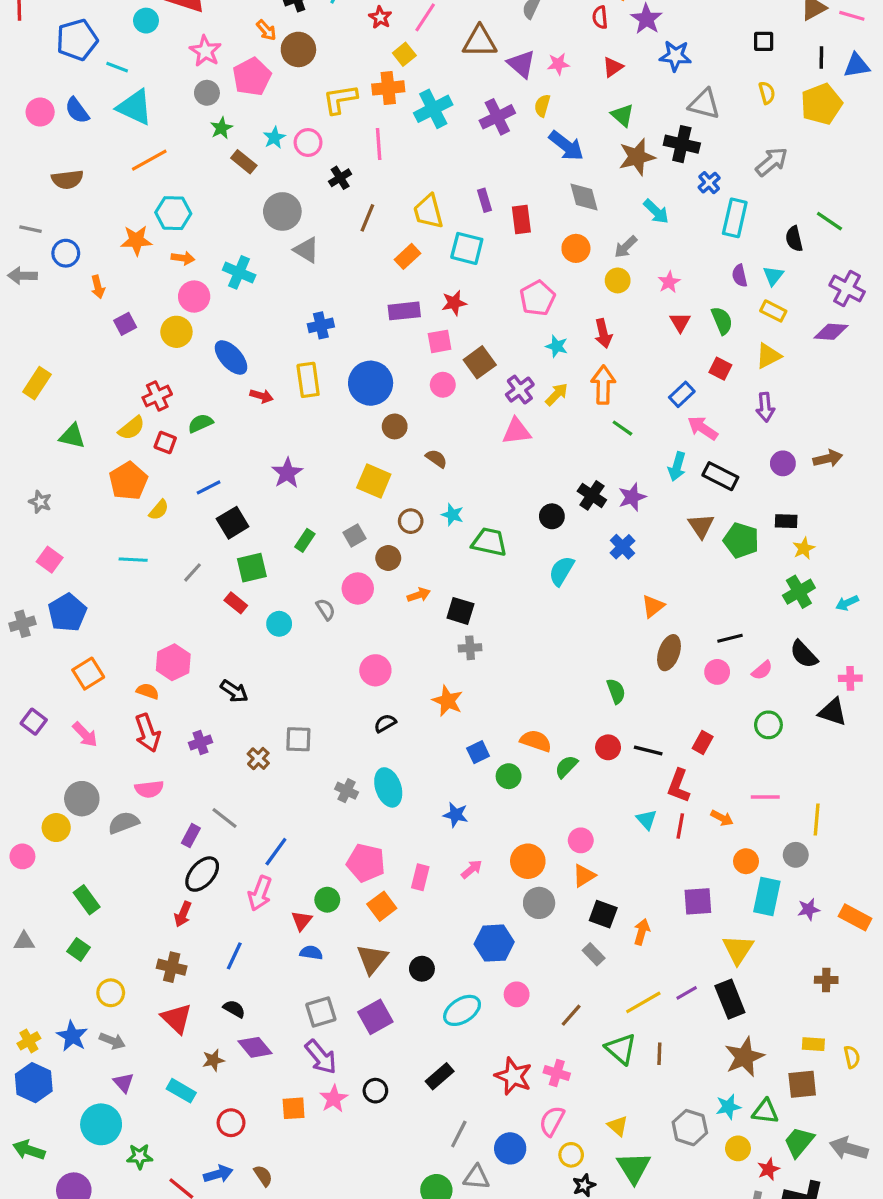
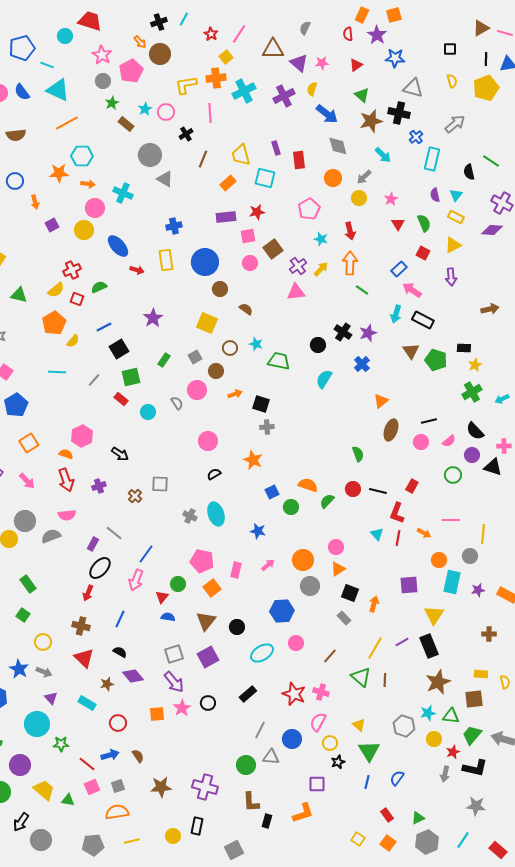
purple circle: (783, 463) -> (472, 455), moved
yellow line: (643, 1002) -> (375, 648), turned -30

